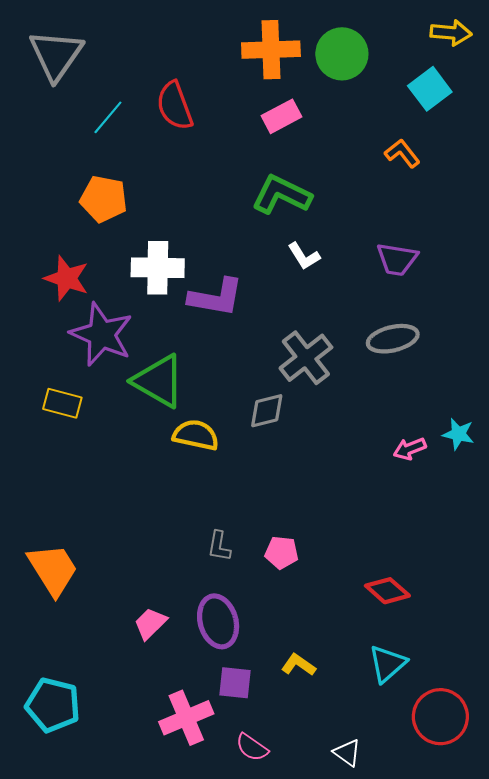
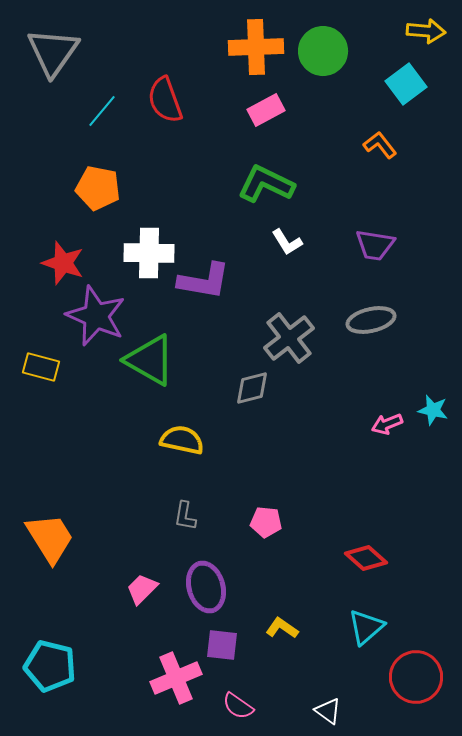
yellow rectangle: (62, 403) -> (41, 367), moved
yellow semicircle: (196, 435) -> (182, 440), moved
gray L-shape: (219, 546) -> (185, 516), moved

